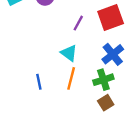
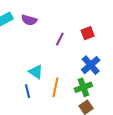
red square: (111, 17) -> (88, 33), size x0.6
cyan triangle: (69, 53) -> (36, 72), moved

